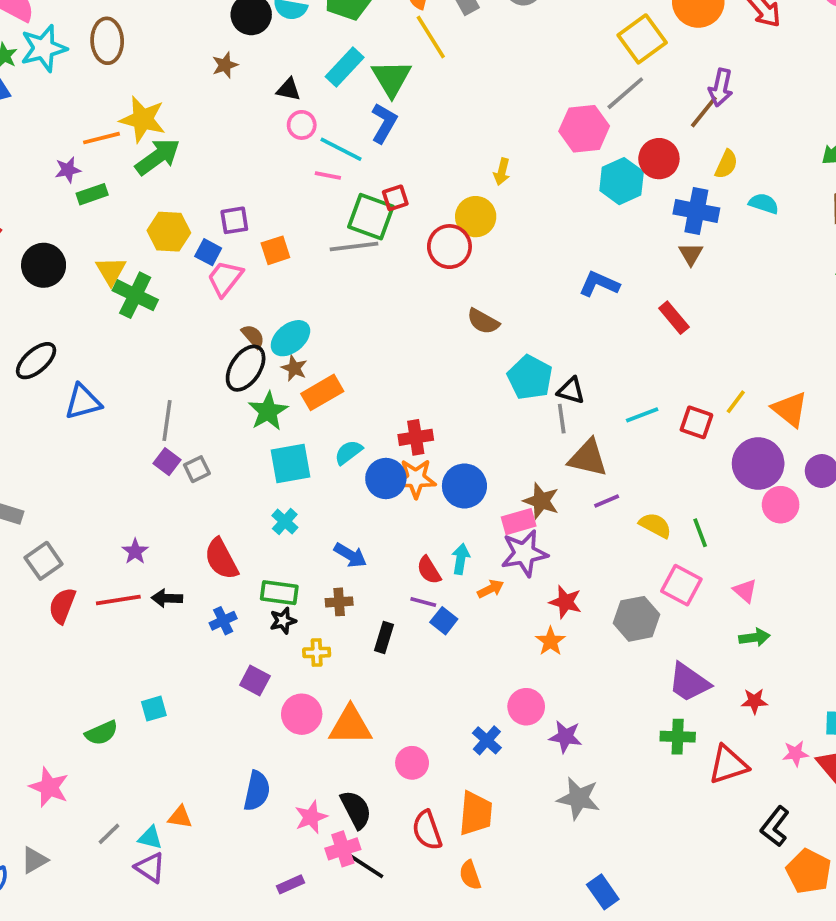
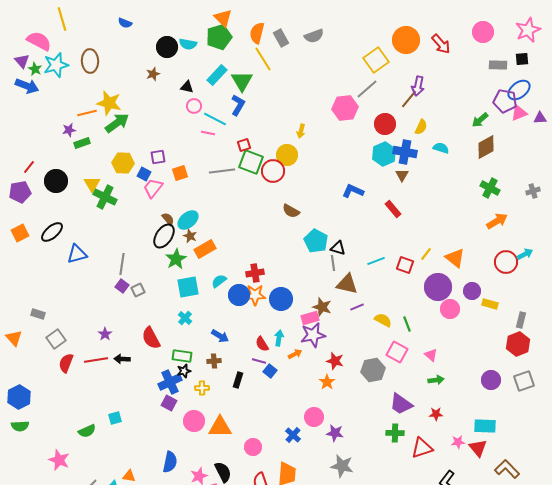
cyan hexagon: (622, 181) -> (384, 154), moved
green square: (371, 217) -> (251, 162), moved
blue cross: (223, 621) -> (170, 382), moved, size x1.6

